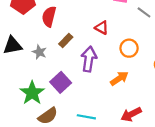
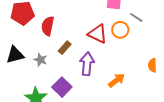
red triangle: (102, 28) -> (98, 34), size x1.5
orange circle: (129, 48) -> (120, 30), moved

